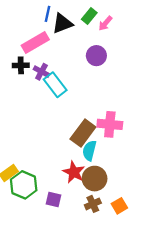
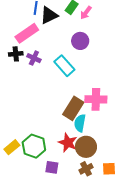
cyan rectangle: (55, 85) -> (64, 66), moved
green hexagon: (24, 185) -> (34, 146), moved
orange square: (119, 206) -> (109, 169), turned 32

